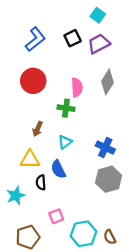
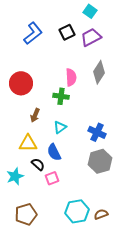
red circle: (33, 81) -> (21, 83), moved
black semicircle: (41, 182) -> (38, 164), turned 136
pink square: (56, 216) -> (52, 178), moved
brown semicircle: (110, 237) -> (101, 214), turned 96

